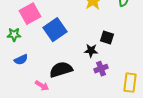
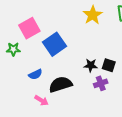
black square: (107, 38) -> (109, 65), moved
blue semicircle: (21, 60) -> (35, 74), moved

